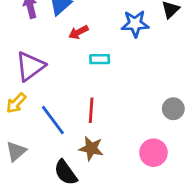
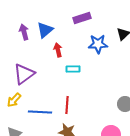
red arrow: (78, 32) -> (58, 50), turned 104
blue line: (53, 120) -> (40, 112), turned -50

